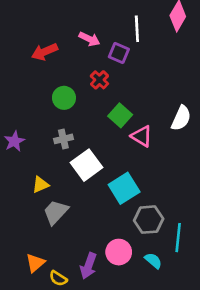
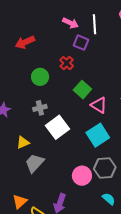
pink arrow: (89, 39) -> (70, 23), moved
cyan square: (124, 188) -> (98, 135), moved
pink circle: (119, 252) -> (82, 176), moved

